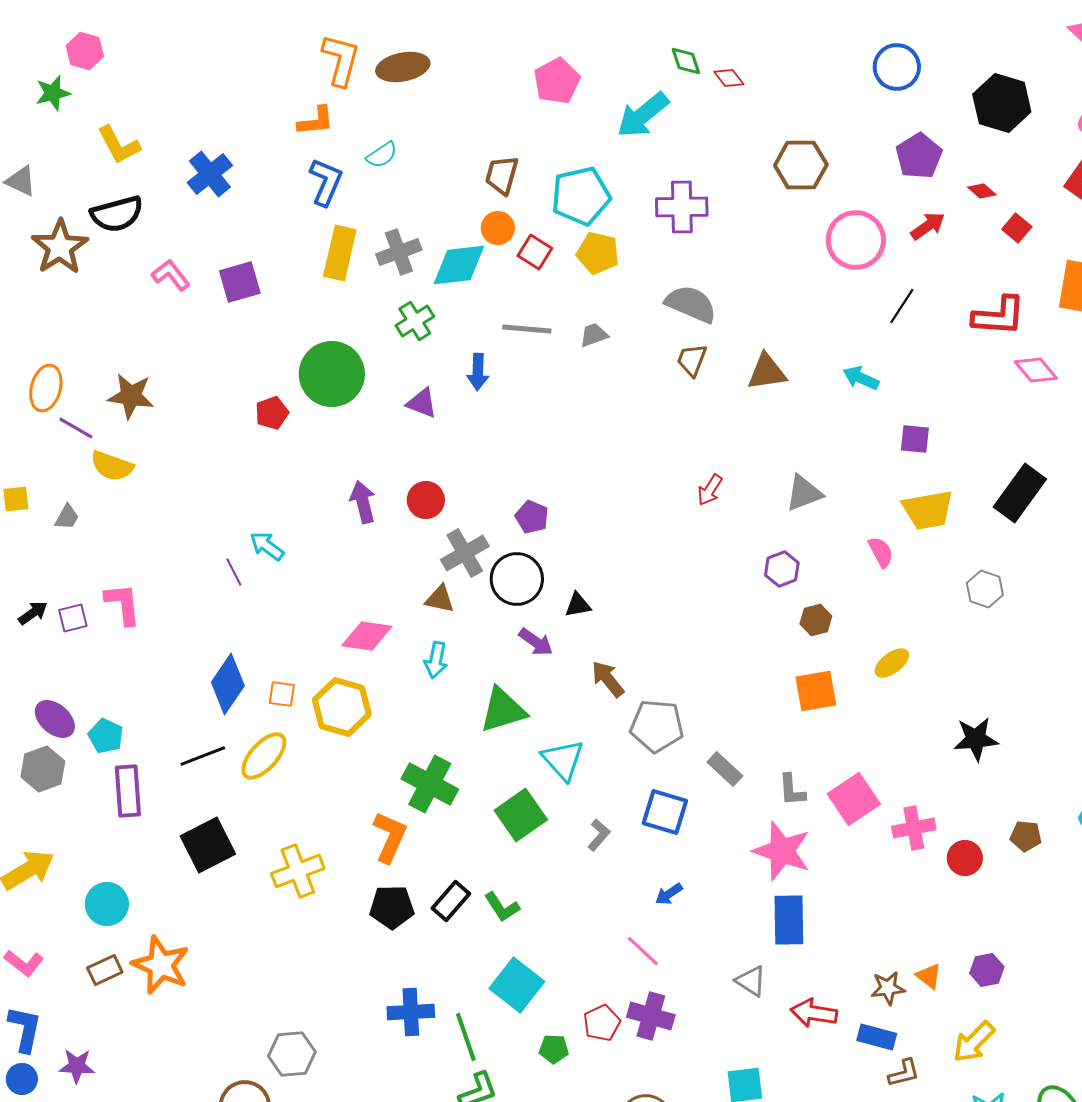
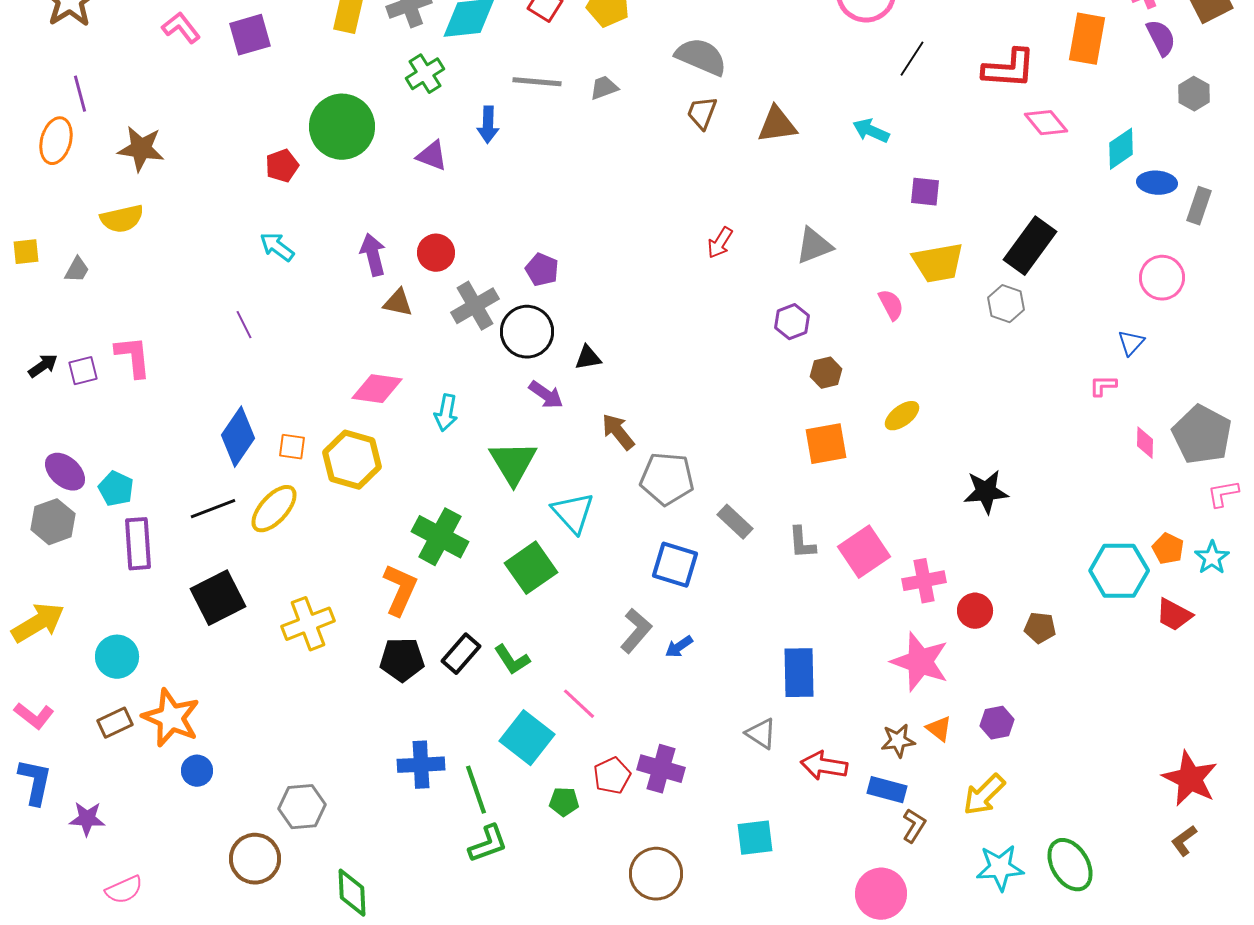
purple line: (76, 428) -> (80, 94), moved, turned 45
yellow semicircle: (112, 466) -> (122, 219), turned -33
cyan arrow: (267, 546) -> (277, 247), moved
gray hexagon: (985, 589) -> (1006, 304), moved
brown triangle: (440, 599) -> (398, 303), moved
green triangle: (503, 710) -> (513, 463), turned -44
gray L-shape: (599, 835) -> (636, 631), moved, size x1.4
brown pentagon: (1026, 836) -> (1040, 628), moved
pink star: (782, 851) -> (920, 662), moved
pink line: (643, 951) -> (579, 704), moved
brown L-shape: (904, 1073) -> (914, 826), turned -44
blue circle: (22, 1079) -> (197, 771), moved

